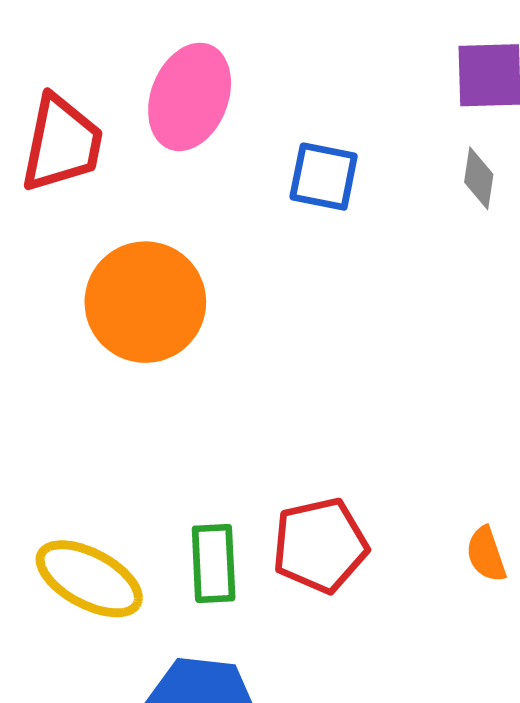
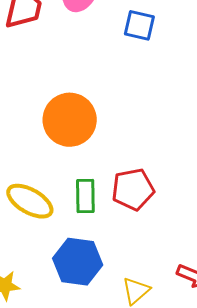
orange circle: (145, 302) -> (70, 120), moved

